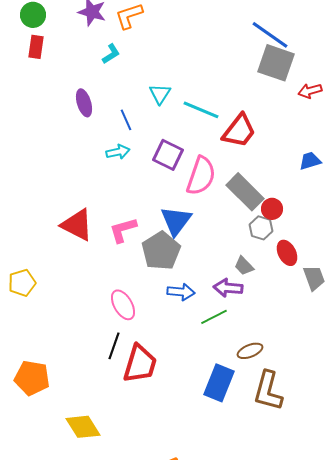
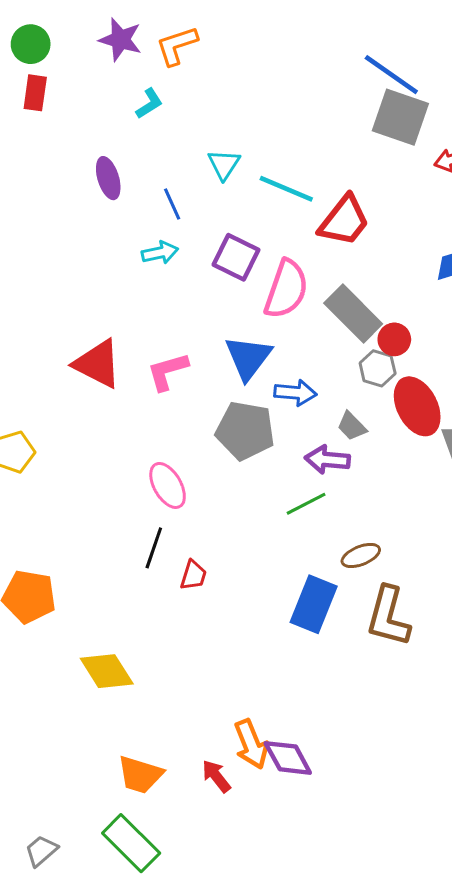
gray pentagon: (161, 251) -> (245, 431), moved, turned -30
red ellipse: (287, 253) -> (417, 406), size x1.5
blue arrow: (181, 292) -> (295, 393), moved
red trapezoid: (140, 364) -> (193, 575), size x0.5

